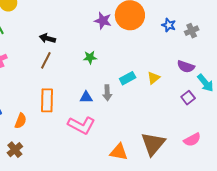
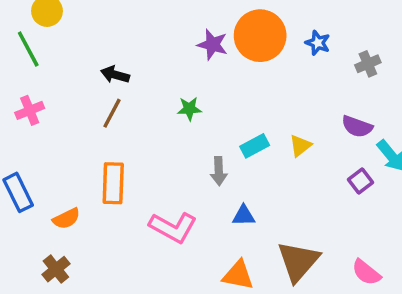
blue star: (169, 25) -> (318, 43), moved
blue triangle: (86, 97) -> (244, 216), moved
orange semicircle: (21, 121) -> (66, 219), turned 42
pink semicircle: (192, 140) -> (366, 272), moved, turned 66

